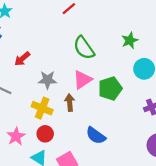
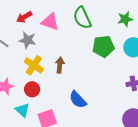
gray star: (47, 80) -> (28, 40), moved
pink triangle: (82, 80) -> (50, 22), moved, turned 42
green pentagon: (110, 88) -> (103, 46), moved

